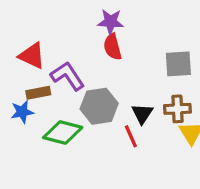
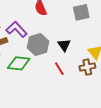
brown cross: (177, 109) -> (87, 67), moved
red line: (131, 136) -> (59, 69), moved

